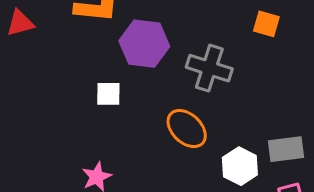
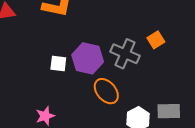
orange square: (266, 24) -> (156, 40), moved, turned 36
purple hexagon: (144, 44) -> (88, 58), moved

